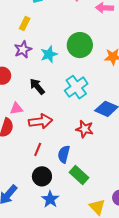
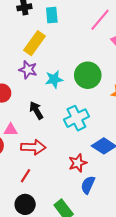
yellow rectangle: (25, 24) -> (34, 43), size x1.6
purple star: (23, 50) -> (28, 70), turned 30
red star: (85, 129) -> (78, 163), turned 30
blue semicircle: (64, 154) -> (88, 185), moved

